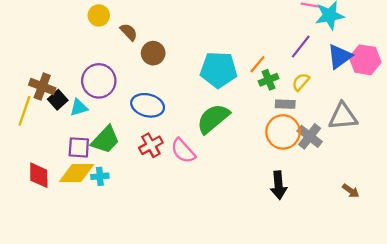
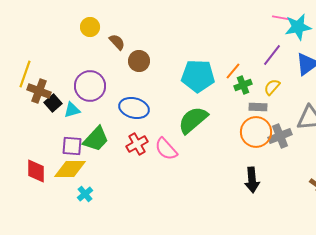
yellow line: (24, 111) -> (25, 74), moved
gray cross: (310, 136) -> (280, 136), turned 30
cyan cross: (100, 176) -> (85, 194), moved, turned -35

